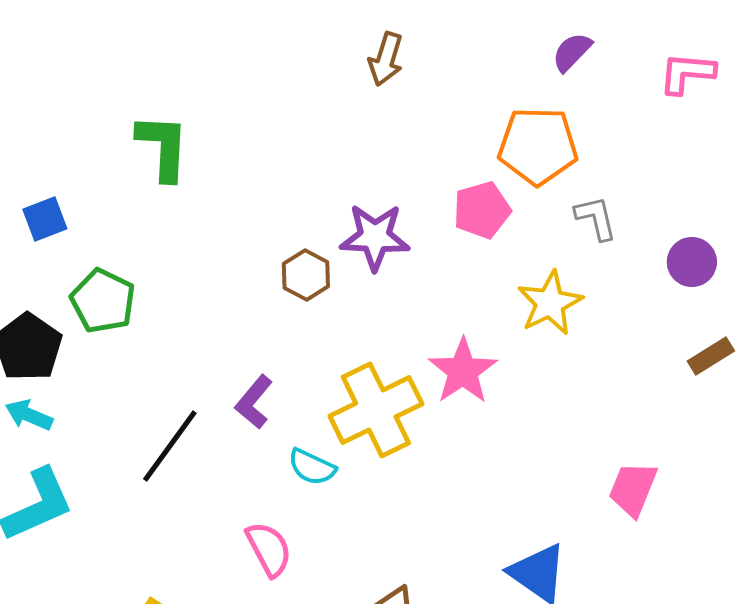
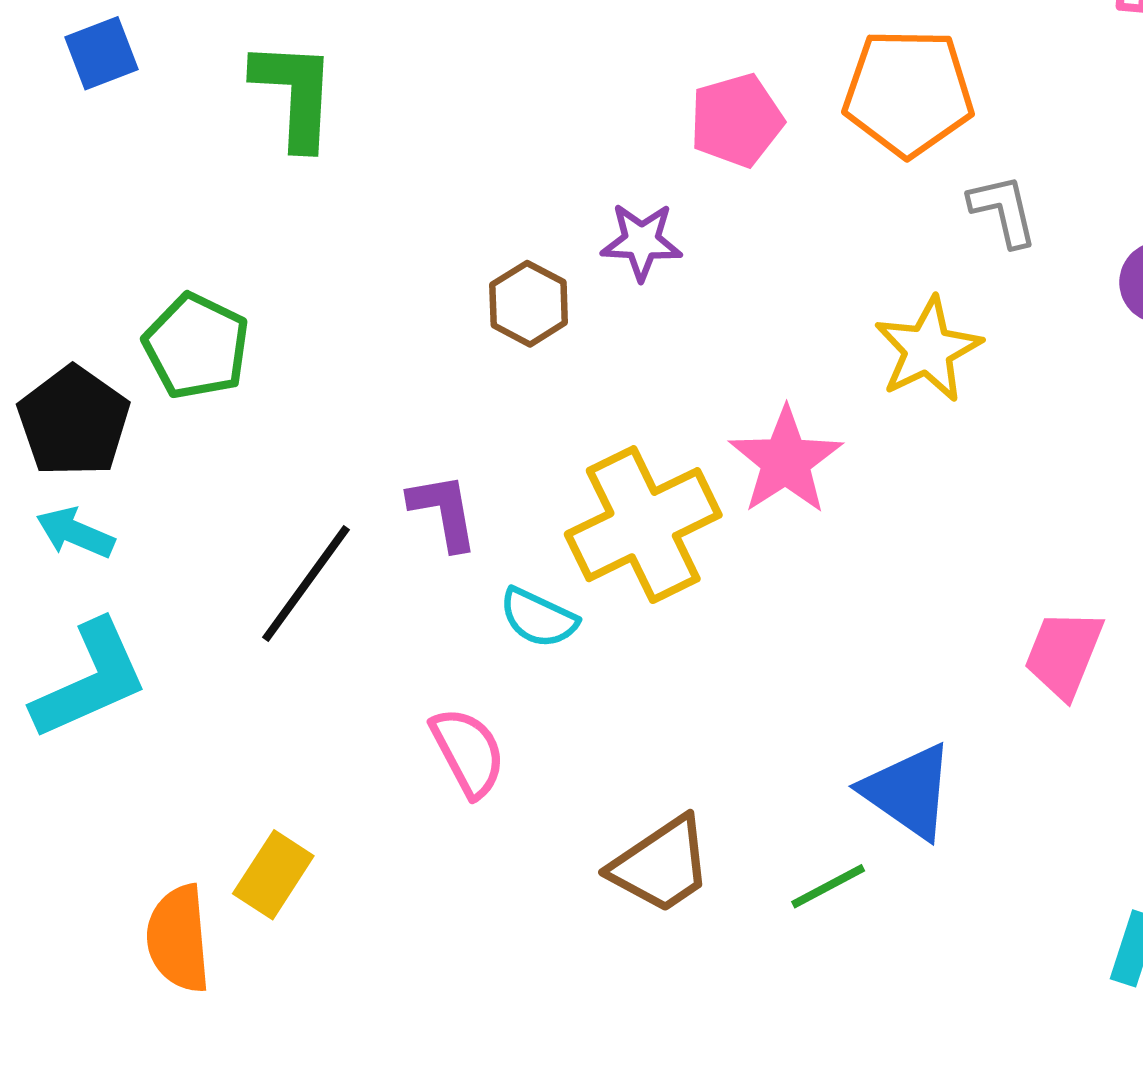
pink pentagon: (482, 210) -> (736, 120), moved
blue square: (45, 219) -> (101, 53), moved
purple star: (375, 237) -> (642, 241), size x0.7
purple L-shape: (254, 402) -> (444, 511), turned 130

